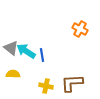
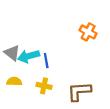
cyan arrow: (26, 51) -> (29, 56), turned -48
yellow cross: (46, 86) -> (44, 86), moved

